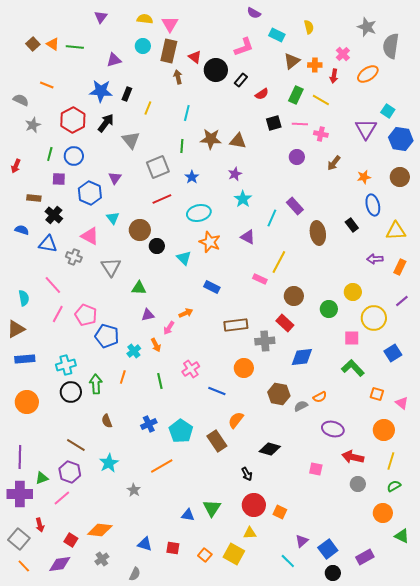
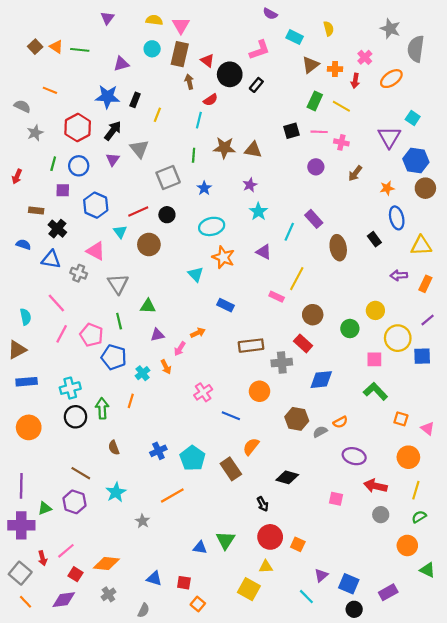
red semicircle: (262, 94) -> (211, 100), moved
blue hexagon: (401, 139) -> (416, 160), moved
purple triangle: (115, 178) -> (113, 159), moved
red line: (162, 199) -> (138, 212), moved
black circle: (157, 246) -> (167, 215), moved
blue square: (393, 353) -> (422, 356), moved, turned 30
green line: (160, 381) -> (119, 321), moved
pink line: (62, 498) -> (66, 551), moved
blue square: (328, 549) -> (349, 584), turned -30
orange square: (205, 555) -> (198, 604), moved

